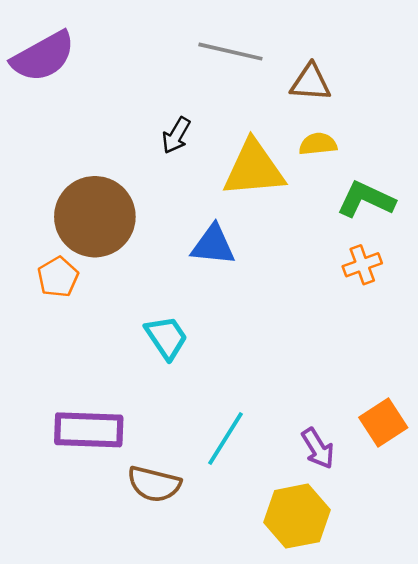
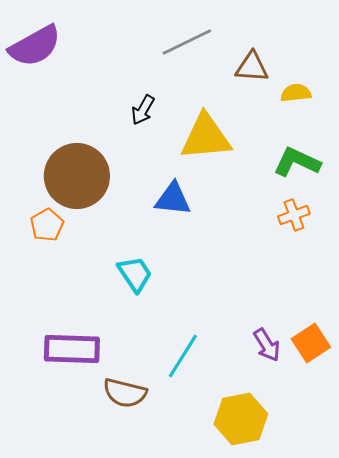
gray line: (230, 52) -> (187, 42), turned -39
yellow semicircle: (318, 144) -> (296, 93), moved
purple arrow: (318, 448) -> (267, 345), moved

